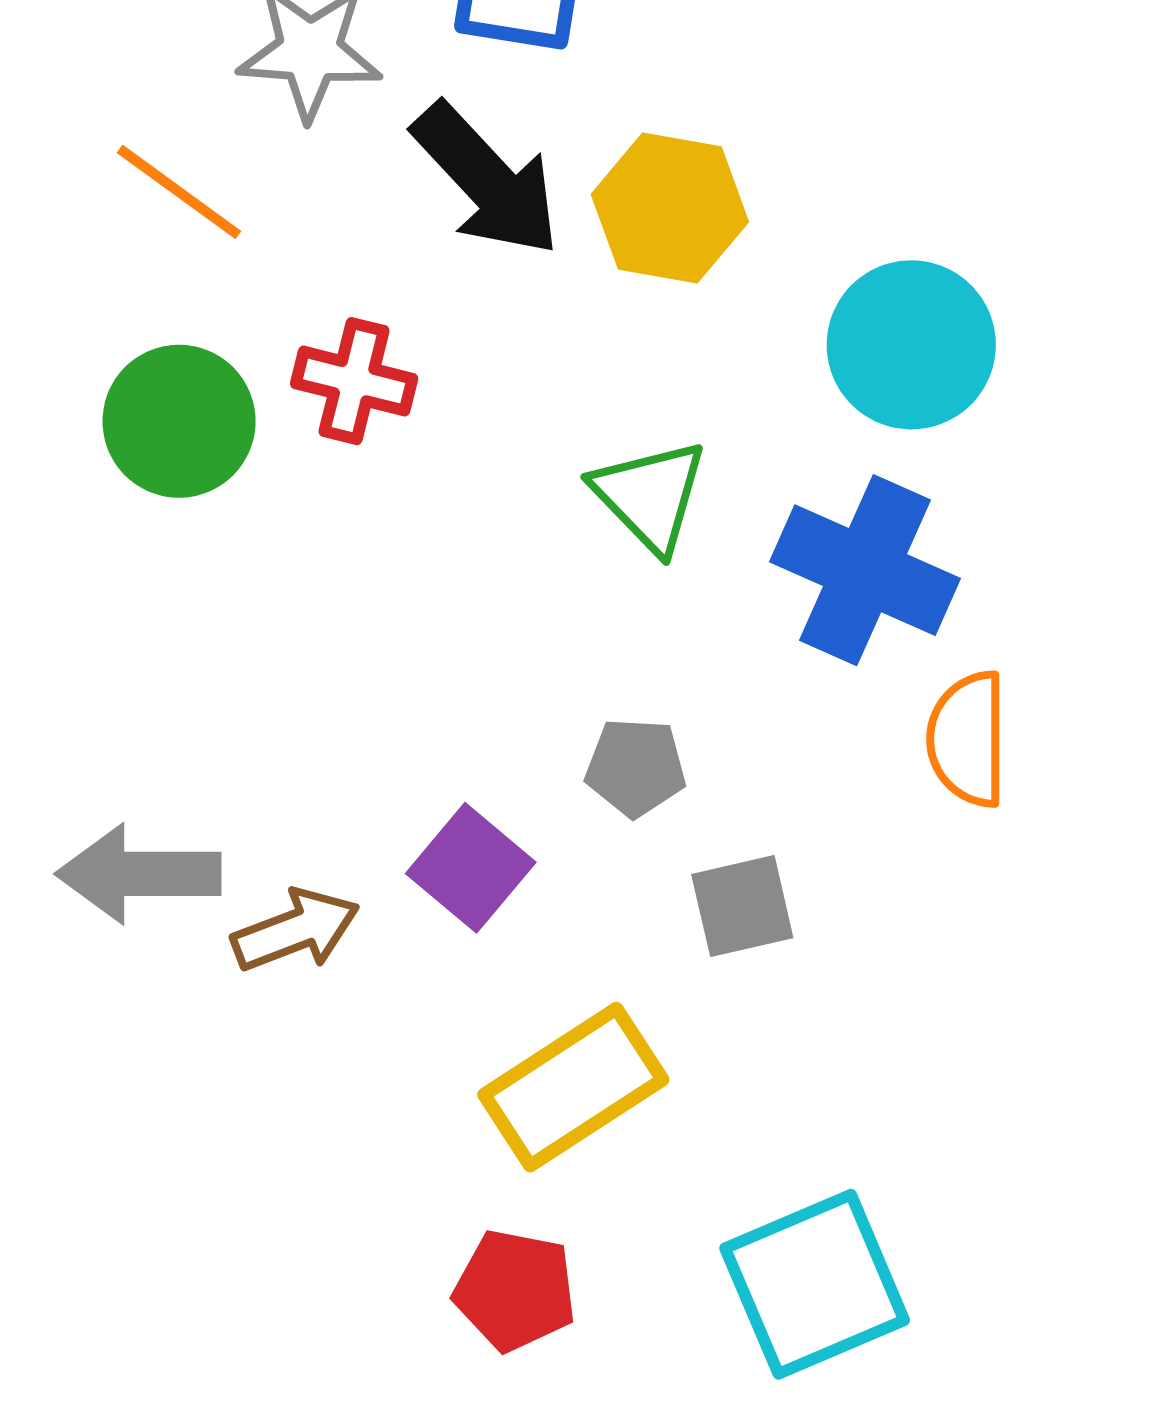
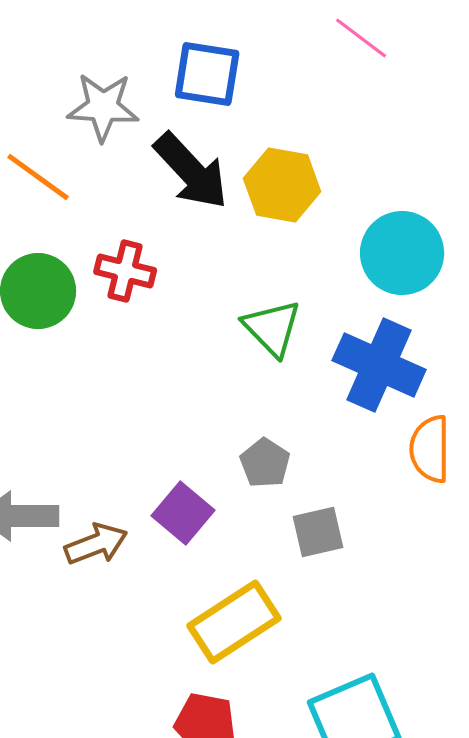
gray pentagon: (636, 767) -> (265, 463), turned 30

